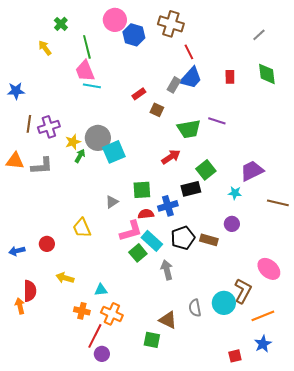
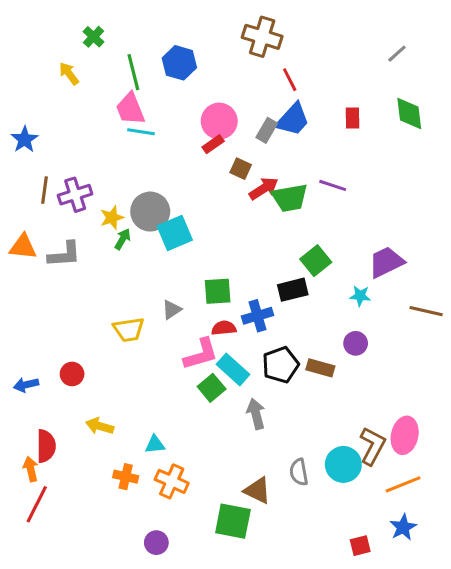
pink circle: (115, 20) -> (219, 121), moved
blue hexagon: (134, 35) -> (179, 63), moved
blue star: (16, 91) -> (25, 139), turned -30
red arrow: (171, 157) -> (264, 189), moved
yellow trapezoid: (82, 228) -> (129, 330), moved, turned -75
pink ellipse: (269, 269) -> (405, 435), moved, turned 60
red line: (95, 336) -> (37, 504), moved
green square: (152, 340) -> (233, 521), size x1.4

